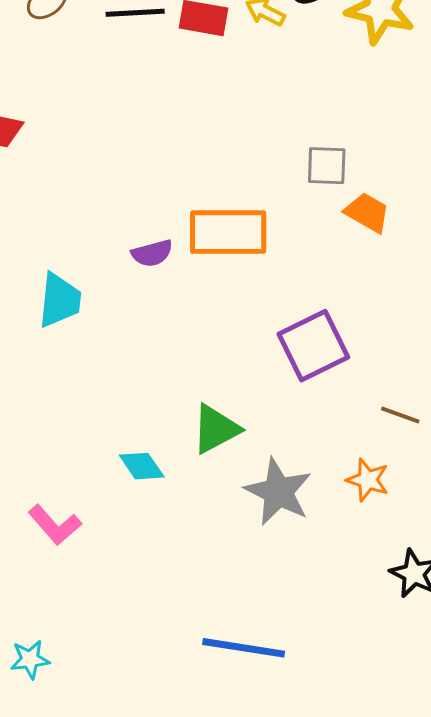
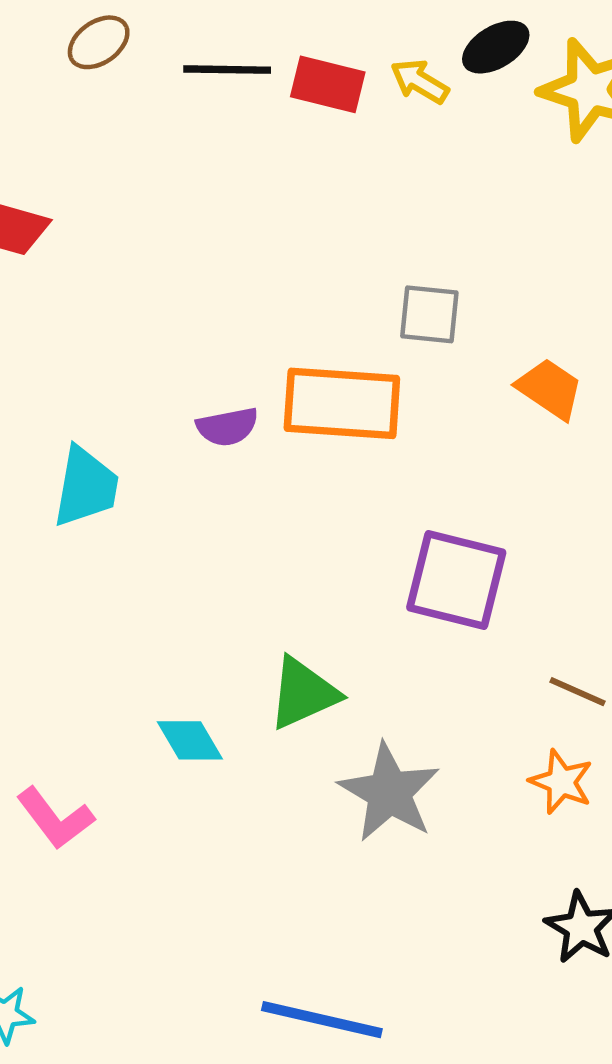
gray square: (327, 166) -> (429, 314), moved
purple square: (313, 346) -> (456, 580), turned 36
orange star: (368, 480) -> (561, 782), moved

